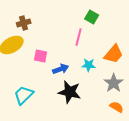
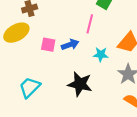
blue arrow: (61, 69) -> (70, 45), moved

